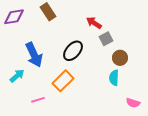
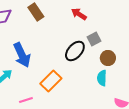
red arrow: (94, 23) -> (79, 14), moved
black ellipse: (73, 51) -> (75, 51), moved

